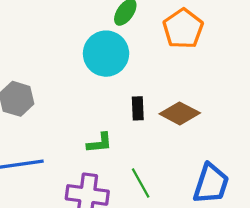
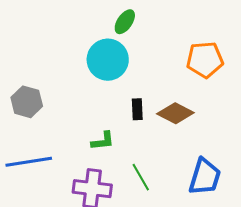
orange pentagon: (183, 29) -> (205, 60), moved, turned 30

